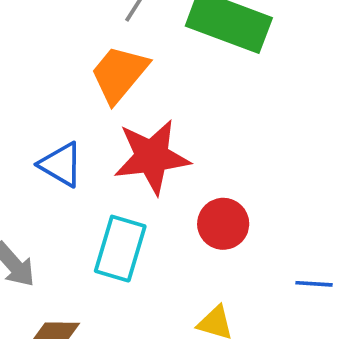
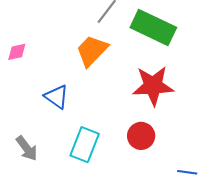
red star: (152, 157) -> (153, 86), moved

